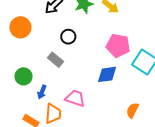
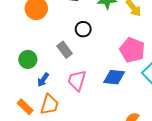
pink trapezoid: (75, 98) -> (77, 80), moved, turned -105

